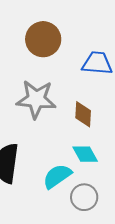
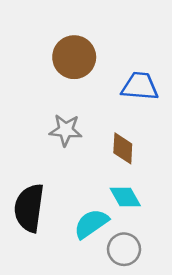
gray star: (36, 99) -> (66, 130), size x0.7

